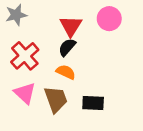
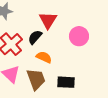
pink circle: (109, 19) -> (79, 36), moved
black semicircle: (67, 47) -> (35, 37), moved

